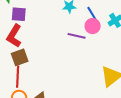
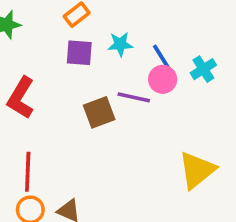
purple square: (19, 14) -> (79, 53), moved
brown square: (20, 57) -> (99, 112), moved

